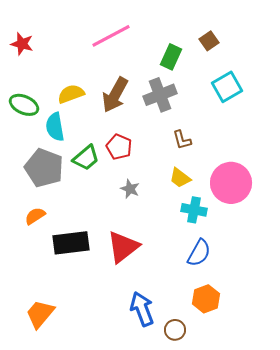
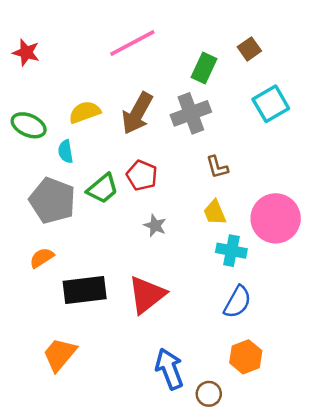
cyan semicircle: (55, 127) -> (66, 152), size x0.7
yellow trapezoid: (180, 178) -> (215, 212), turned 30
orange trapezoid: (40, 314) -> (60, 354), moved

